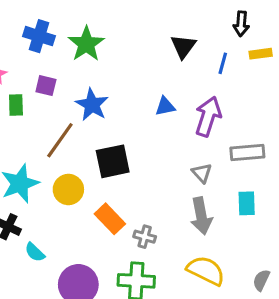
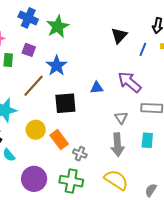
blue triangle: (165, 106) -> (97, 88), moved
purple arrow: (208, 117) -> (129, 82), turned -75
yellow circle: (68, 189) -> (36, 130), moved

